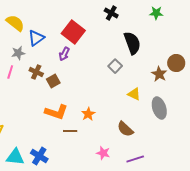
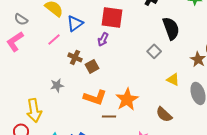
red square: (73, 32) -> (112, 17), turned -30
gray star: (18, 53) -> (57, 85), moved
pink line: (10, 72) -> (54, 39), moved, turned 32
orange star: (88, 114) -> (127, 99), size x1.6

